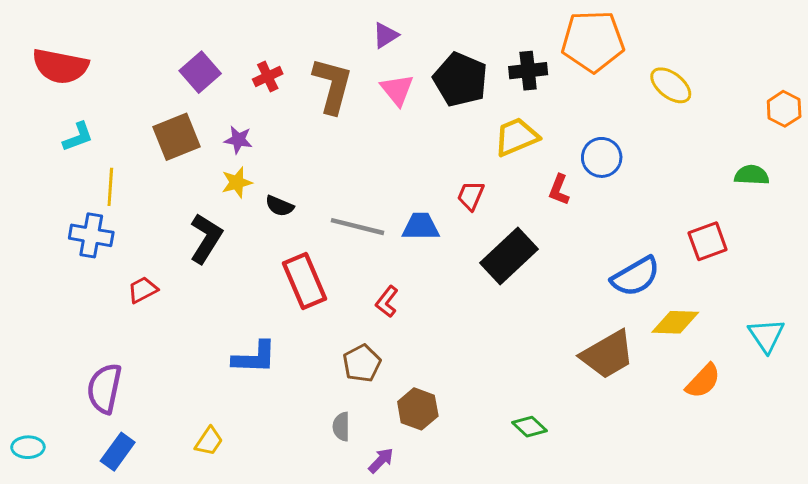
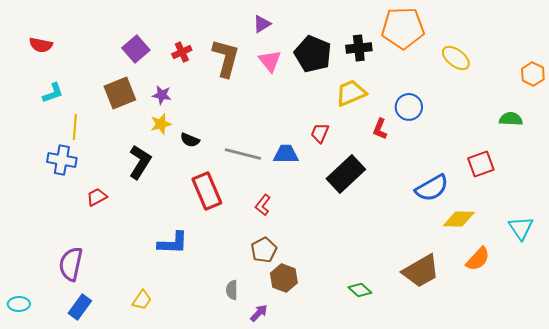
red semicircle: (60, 66) -> (41, 45), size x0.6
brown trapezoid: (608, 355) -> (421, 271), moved
brown pentagon: (362, 363) -> (264, 250), moved

